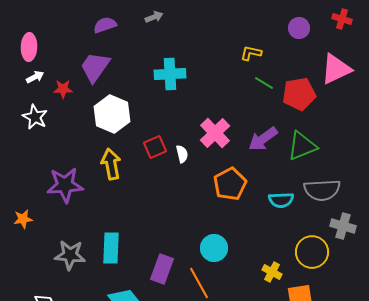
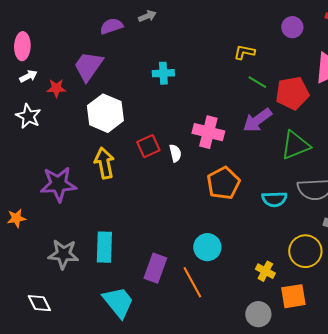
purple semicircle: (105, 25) -> (111, 26), moved
cyan cross: (170, 74) -> (163, 73), size x0.7
pink cross: (215, 133) -> (208, 132), turned -32
purple arrow: (263, 139) -> (257, 120), moved

